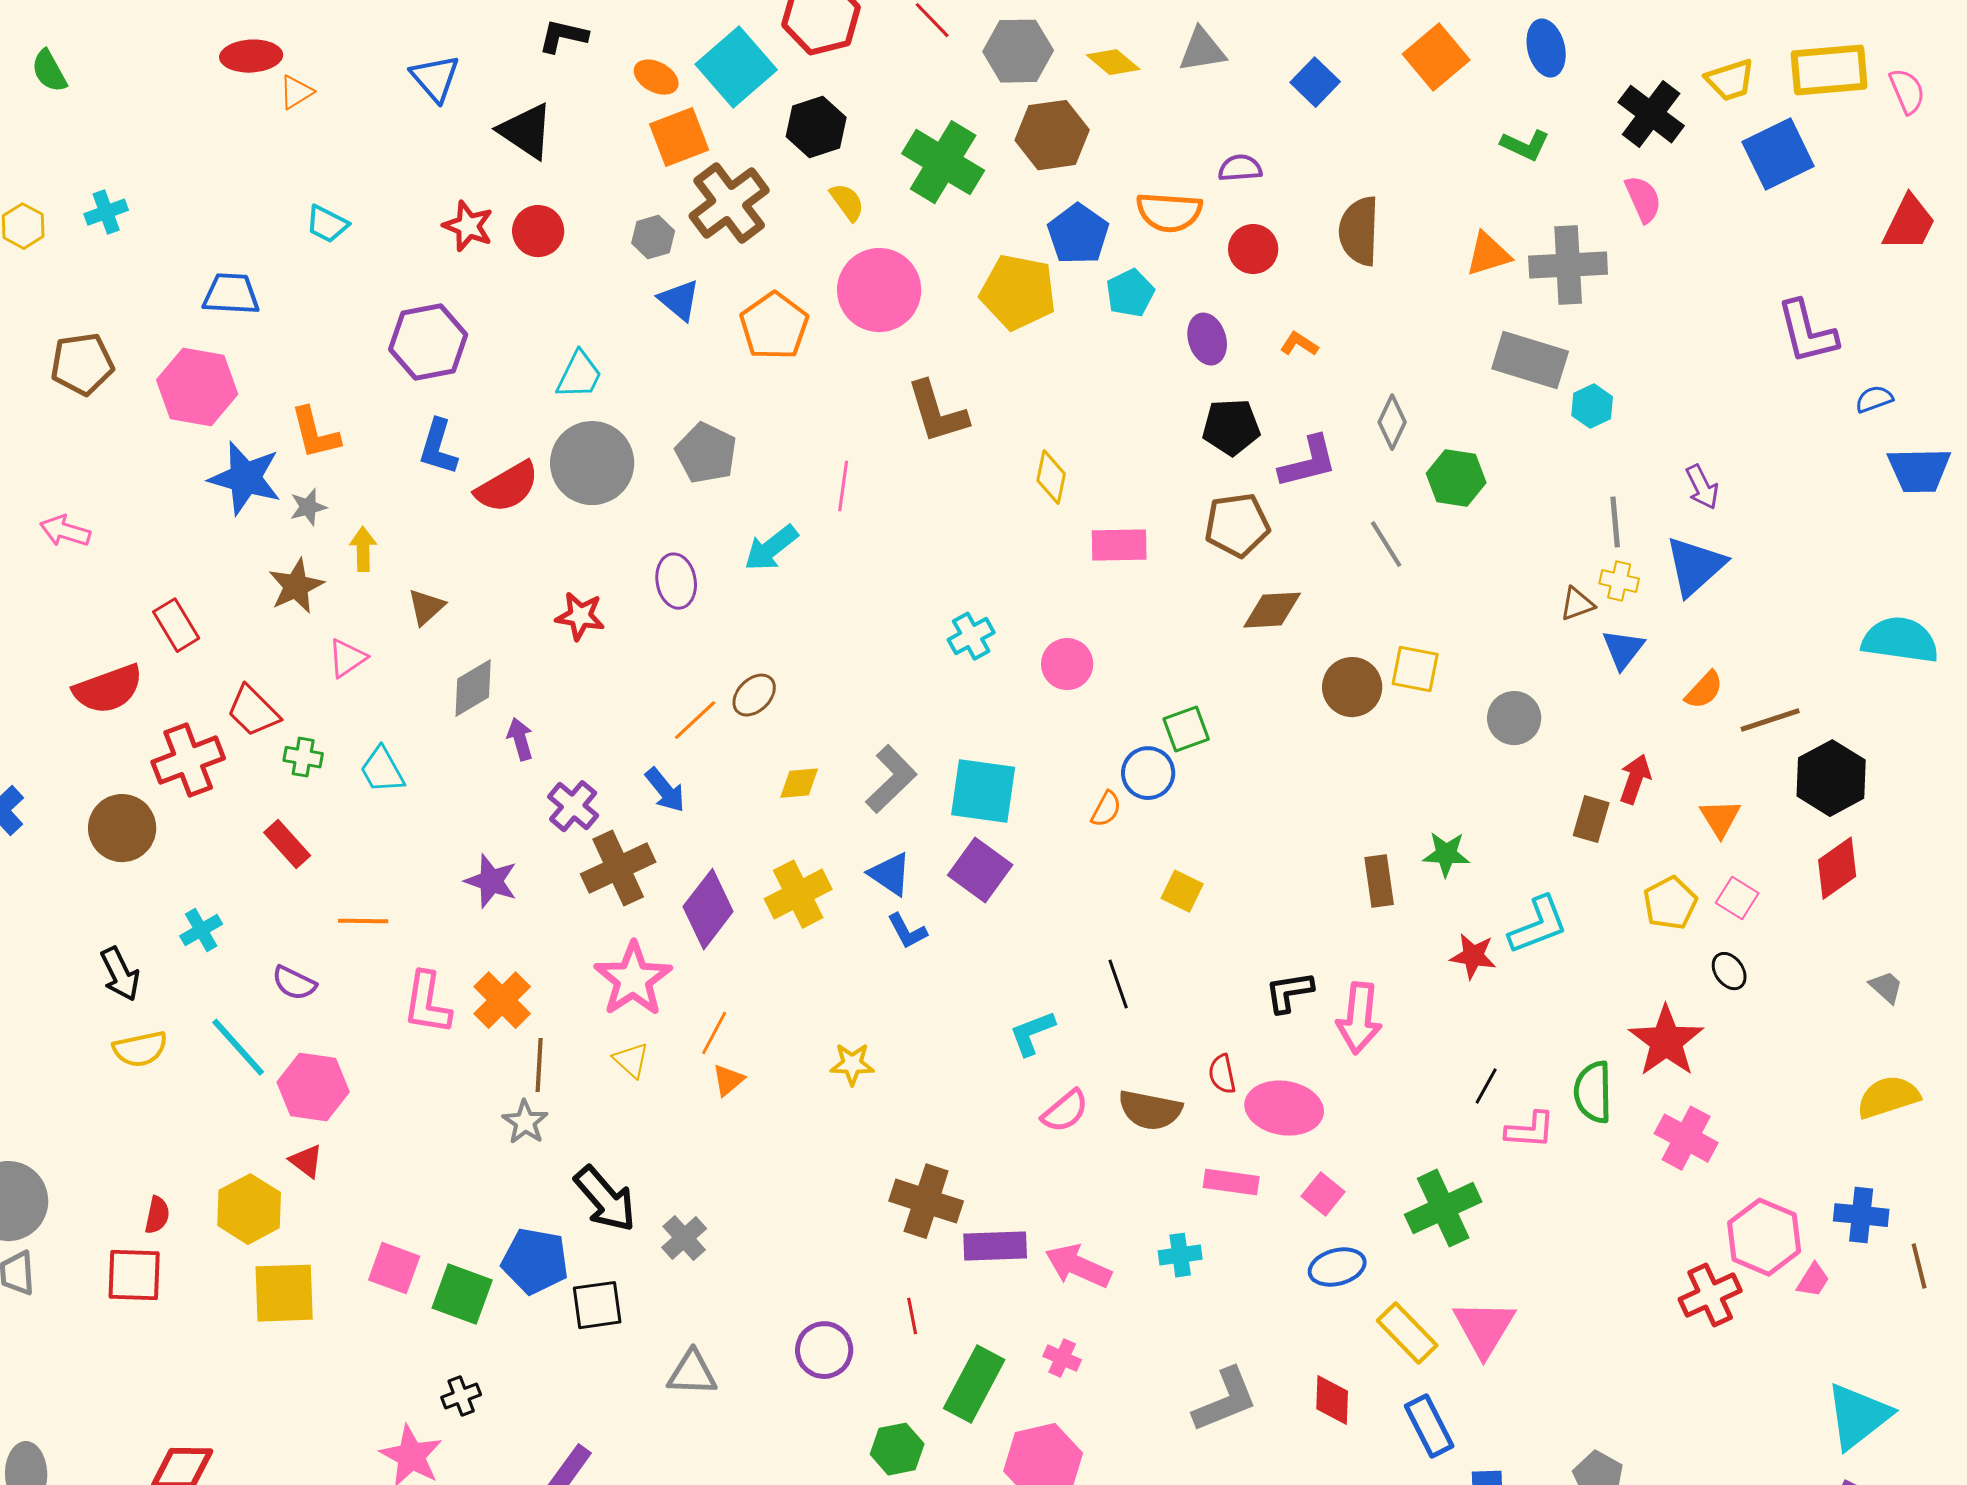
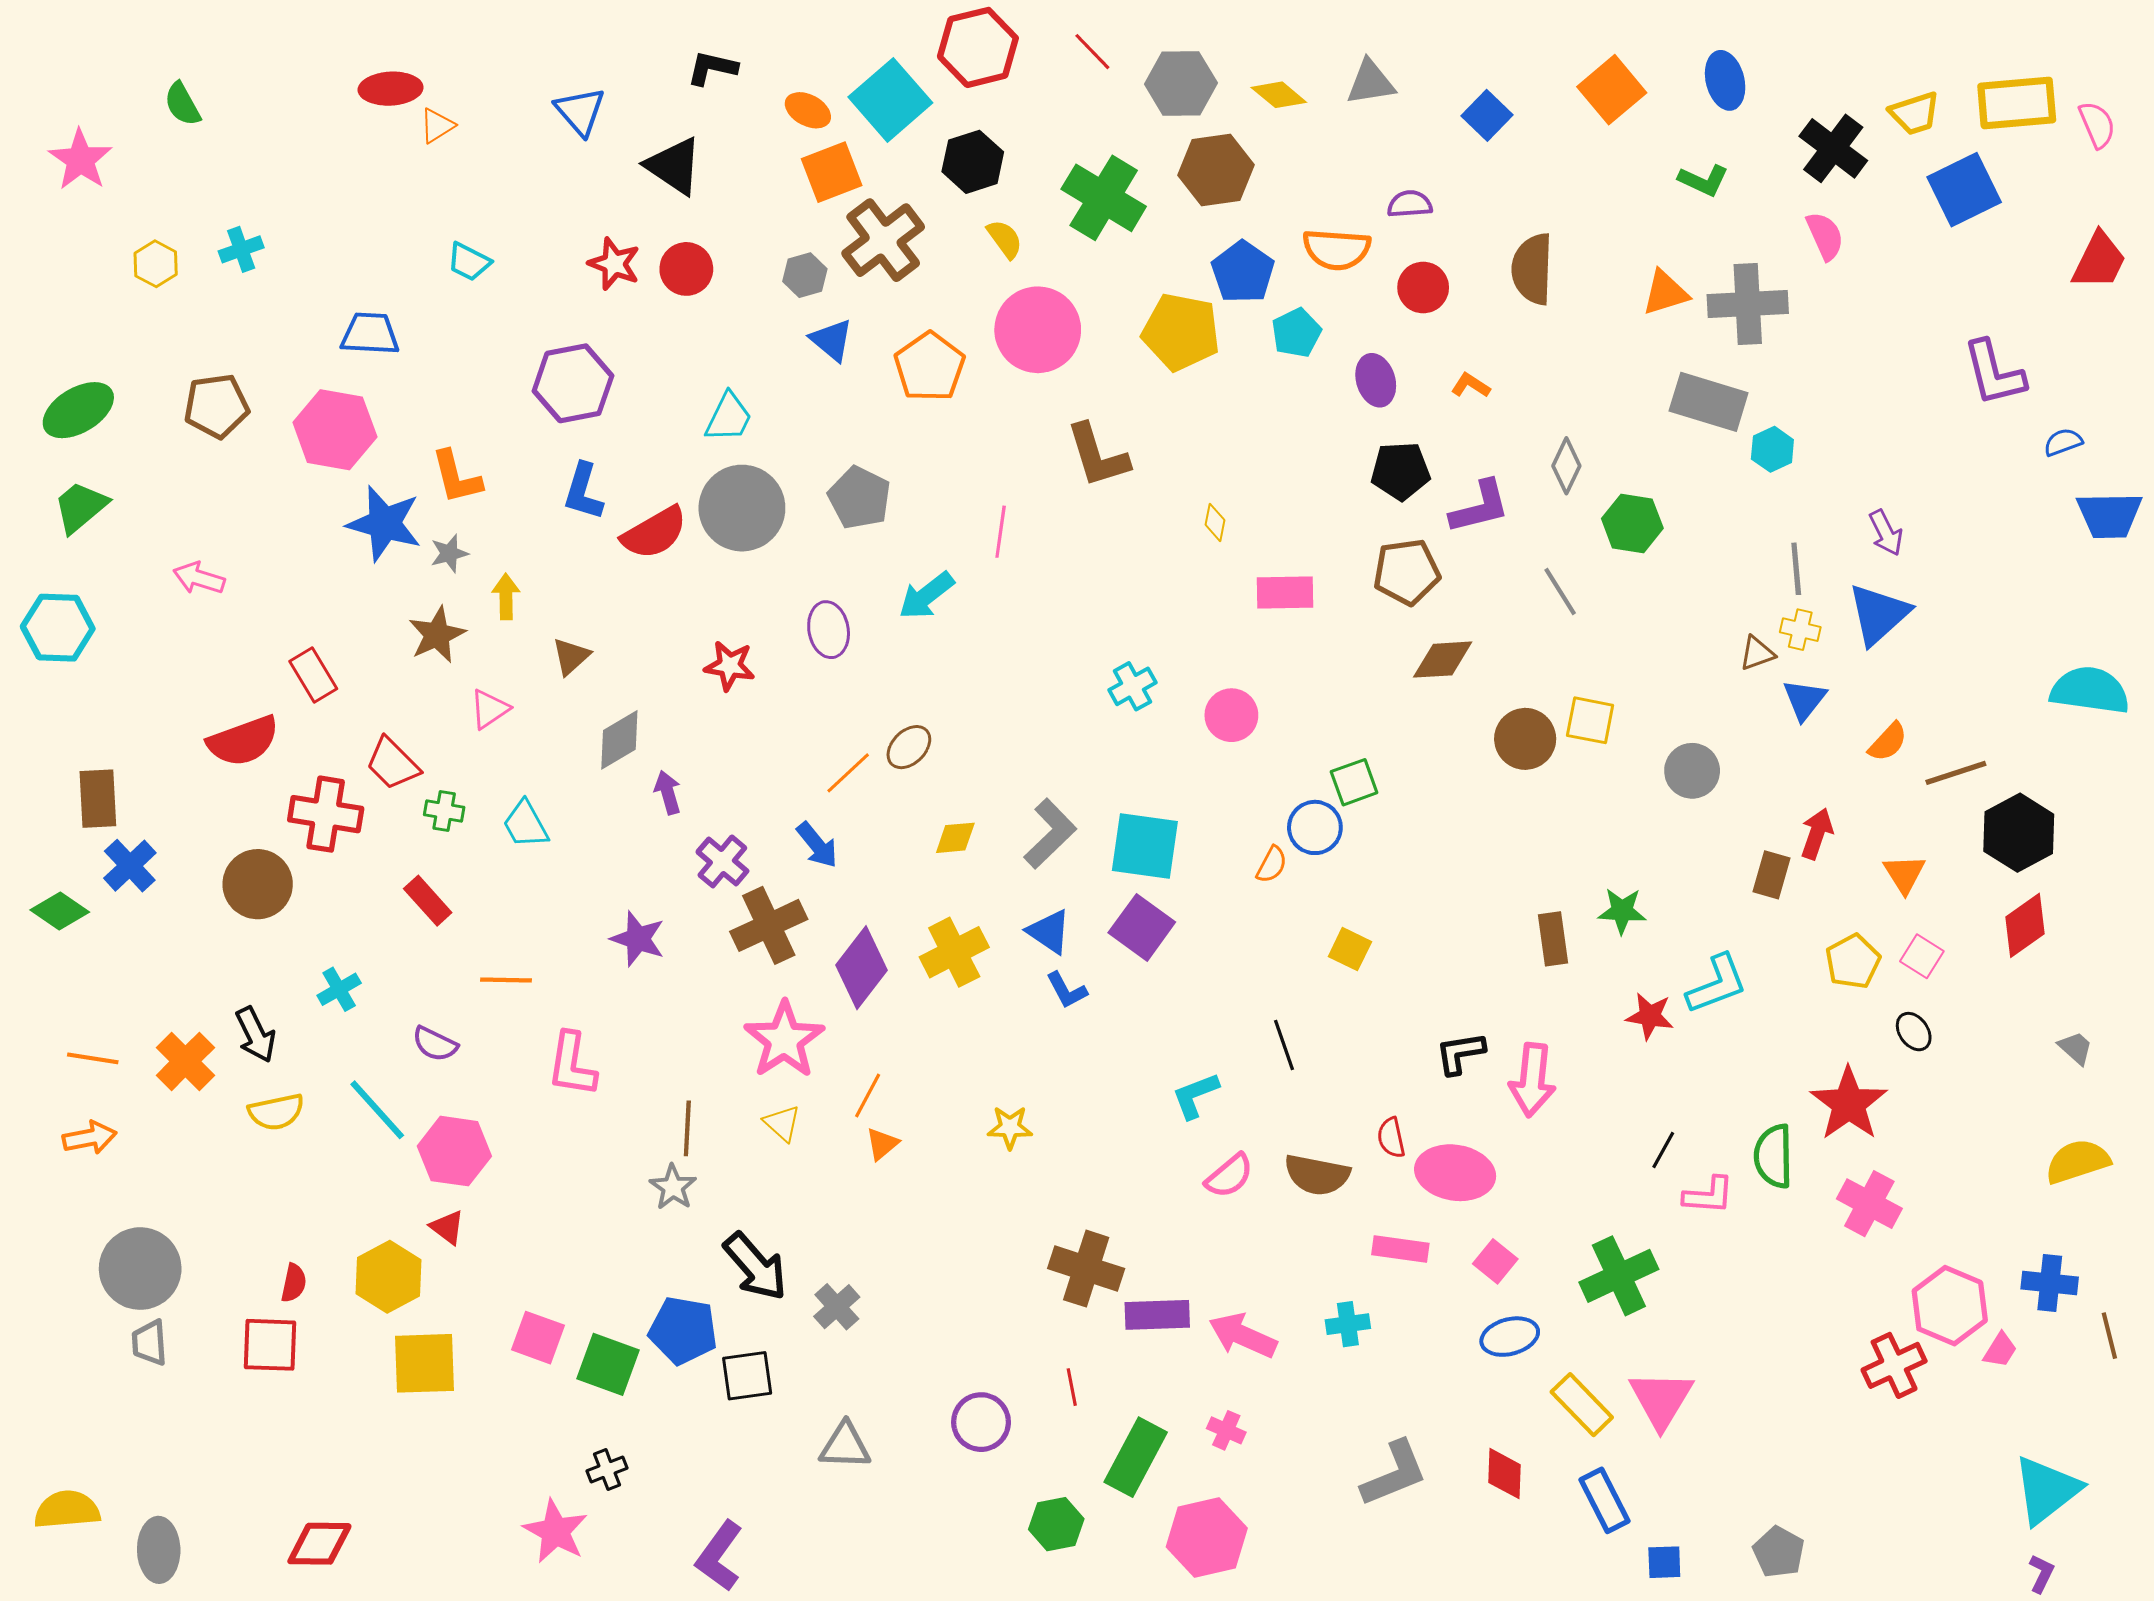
yellow diamond: (1051, 477) -> (1215, 522), size x0.7
red cross: (188, 760) -> (326, 814), turned 30
orange cross: (502, 1000) -> (185, 1061), moved

